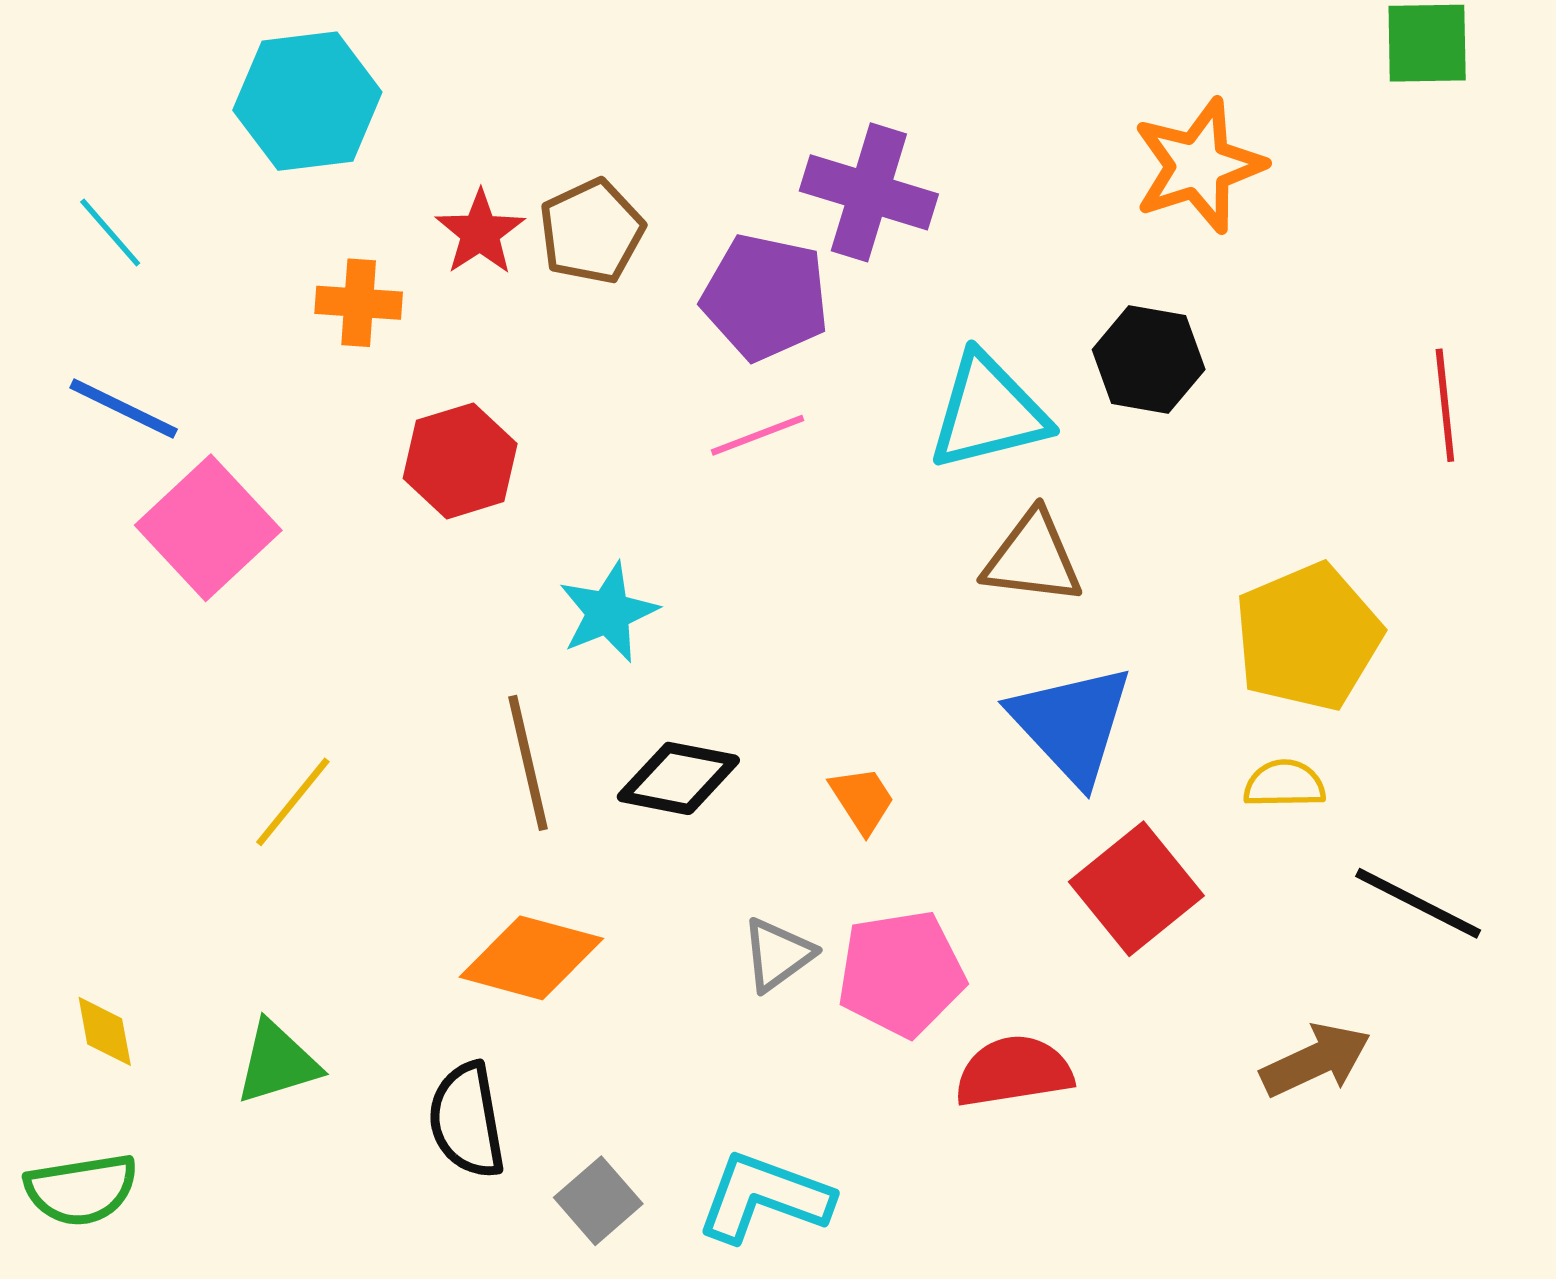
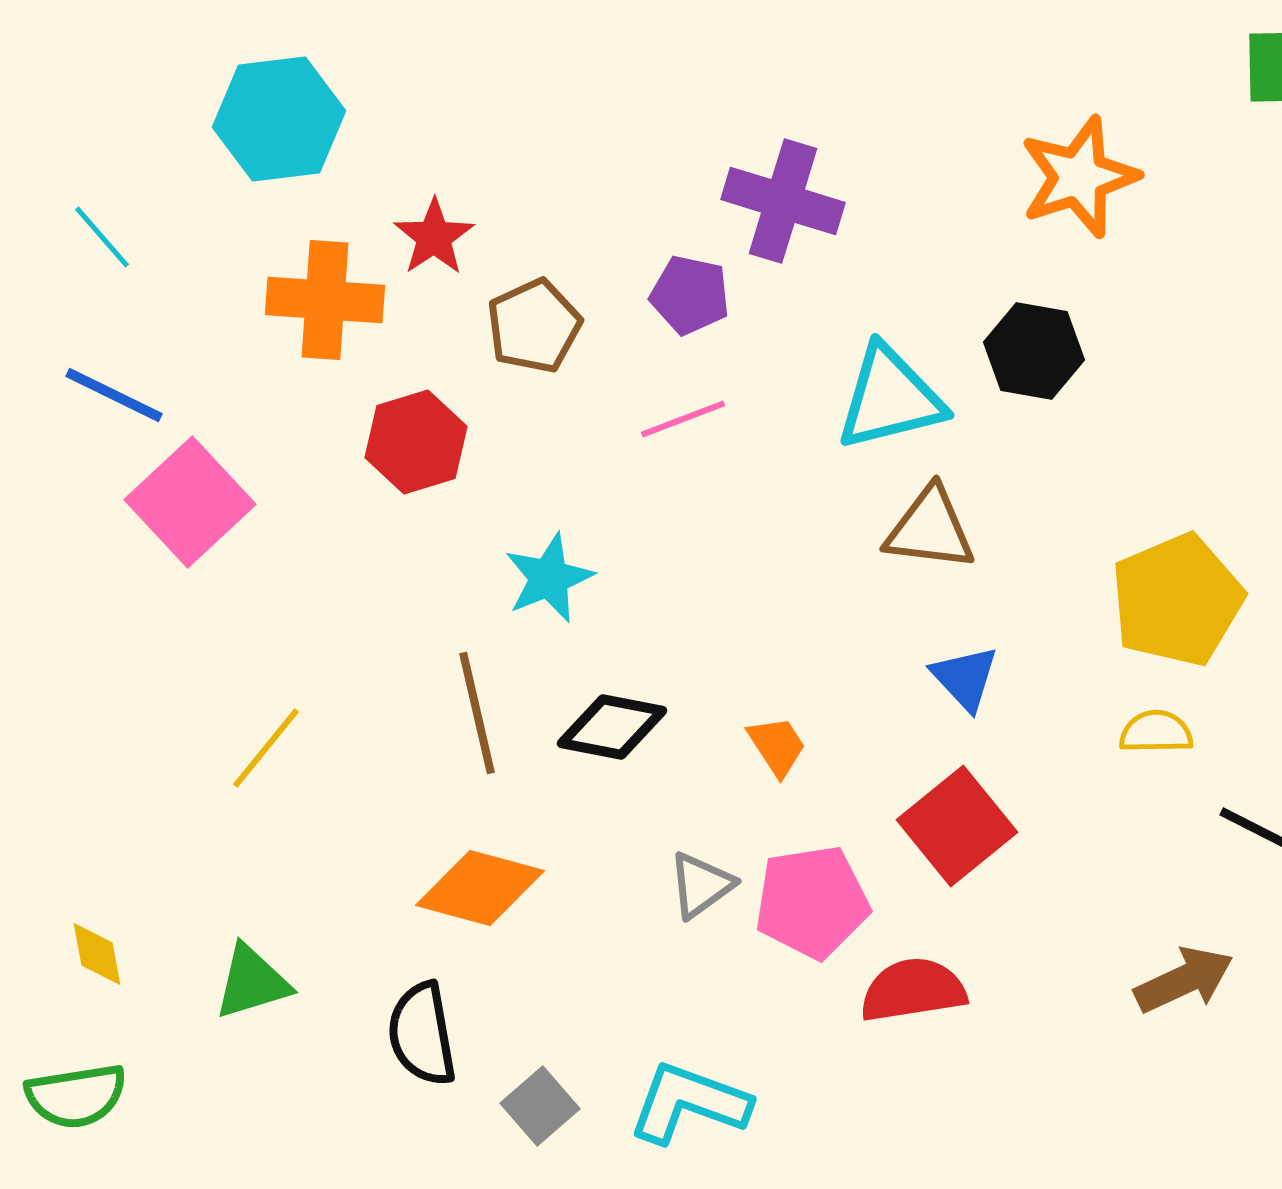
brown pentagon: (592, 231) -> (534, 326), moved
purple pentagon: (765, 297) -> (690, 295), size x0.7
orange cross: (359, 303) -> (325, 300), size x1.5
blue triangle: (1072, 724) -> (965, 678), size x0.6
red square: (1136, 889) -> (957, 826), moved

